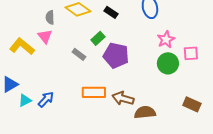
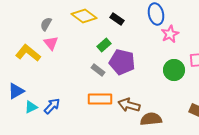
gray semicircle: (50, 17) -> (46, 24), moved, turned 32
pink star: (166, 39) -> (170, 34), moved
gray rectangle: (79, 54) -> (98, 70), moved

